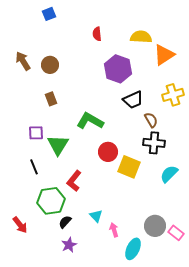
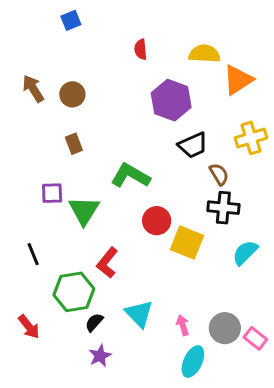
black line: (34, 167) -> (33, 254), moved
cyan triangle: (96, 216) -> (139, 314), size x1.5
pink arrow: (114, 230) -> (183, 325), moved

